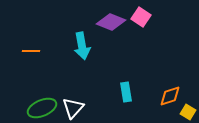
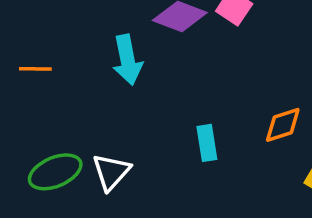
orange diamond: (170, 96) -> (283, 125), moved

